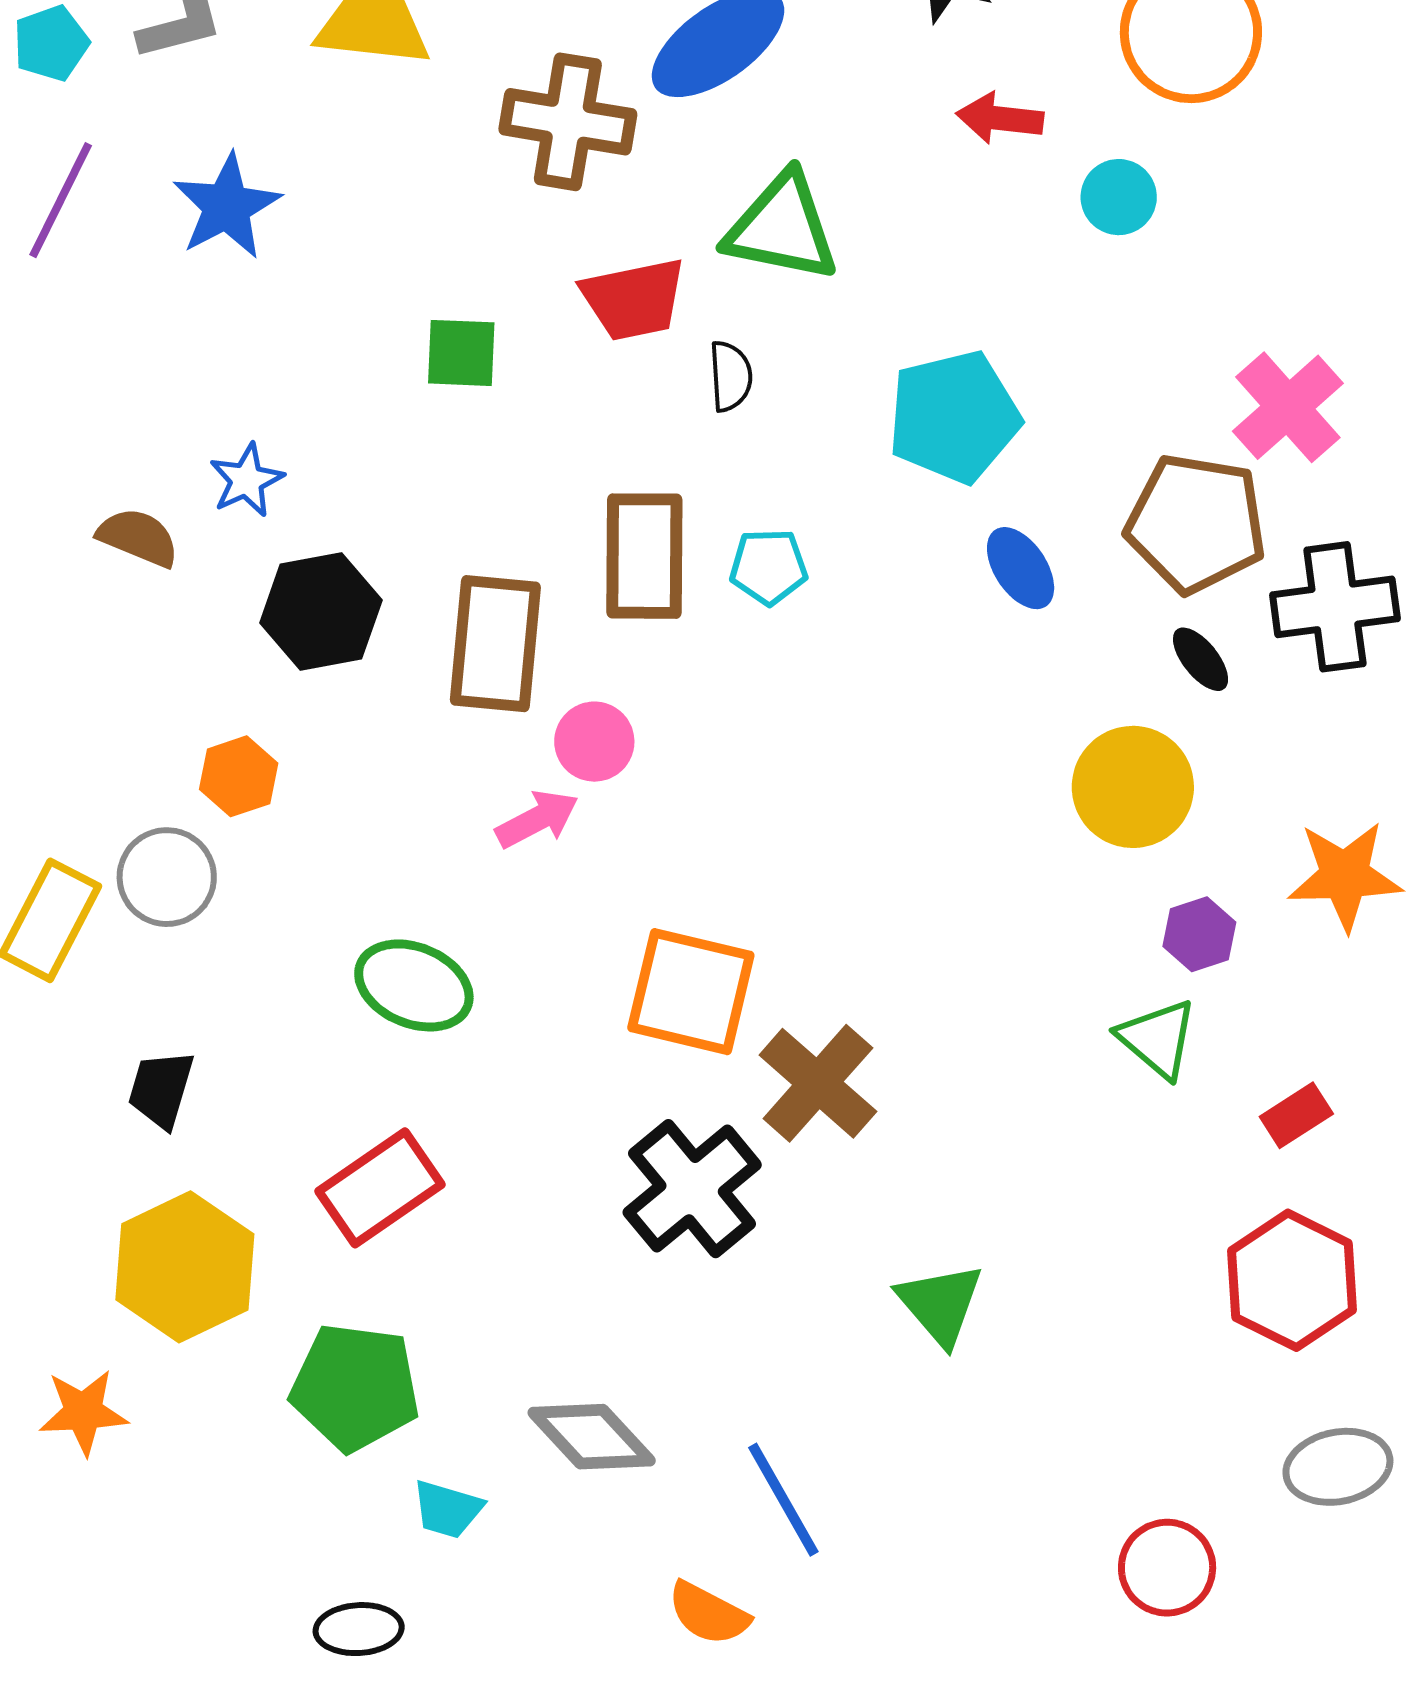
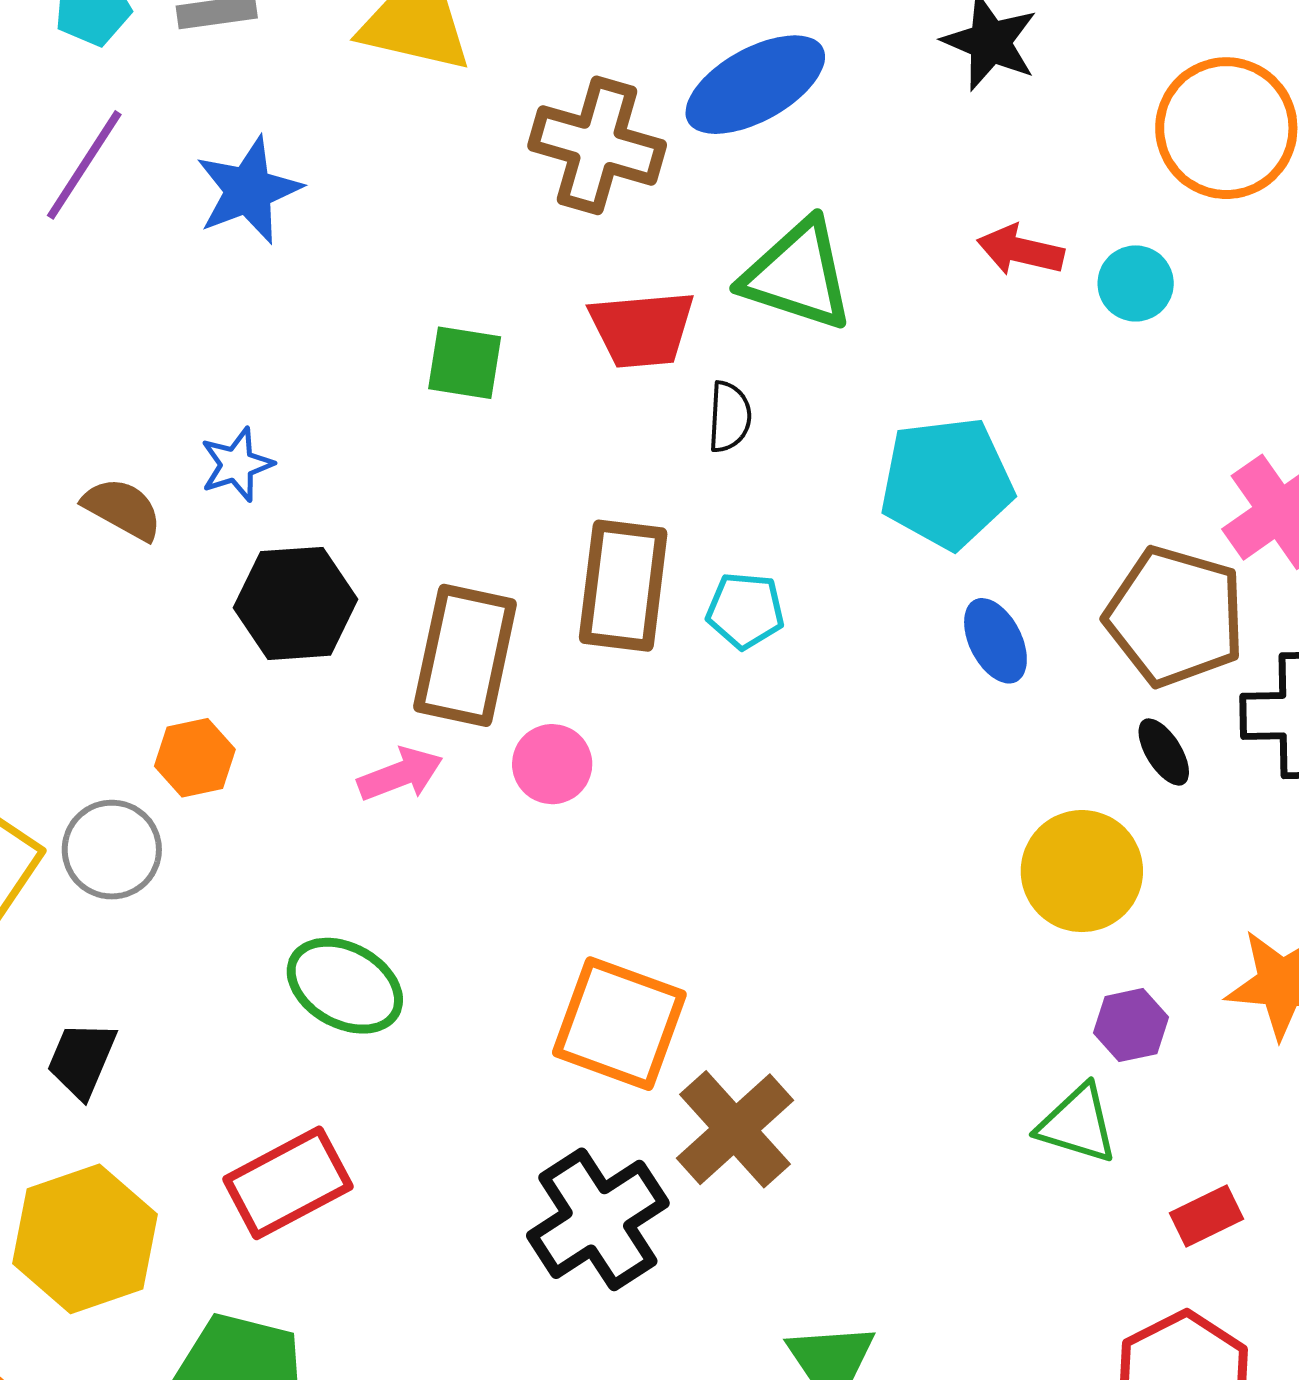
red arrow: (1000, 118) -> (1020, 250), moved
pink arrow: (537, 819) -> (400, 774), moved
green triangle: (1157, 1039) -> (1077, 1124), turned -30

